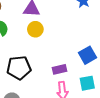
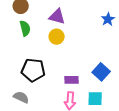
blue square: (88, 55) -> (101, 72), turned -30

